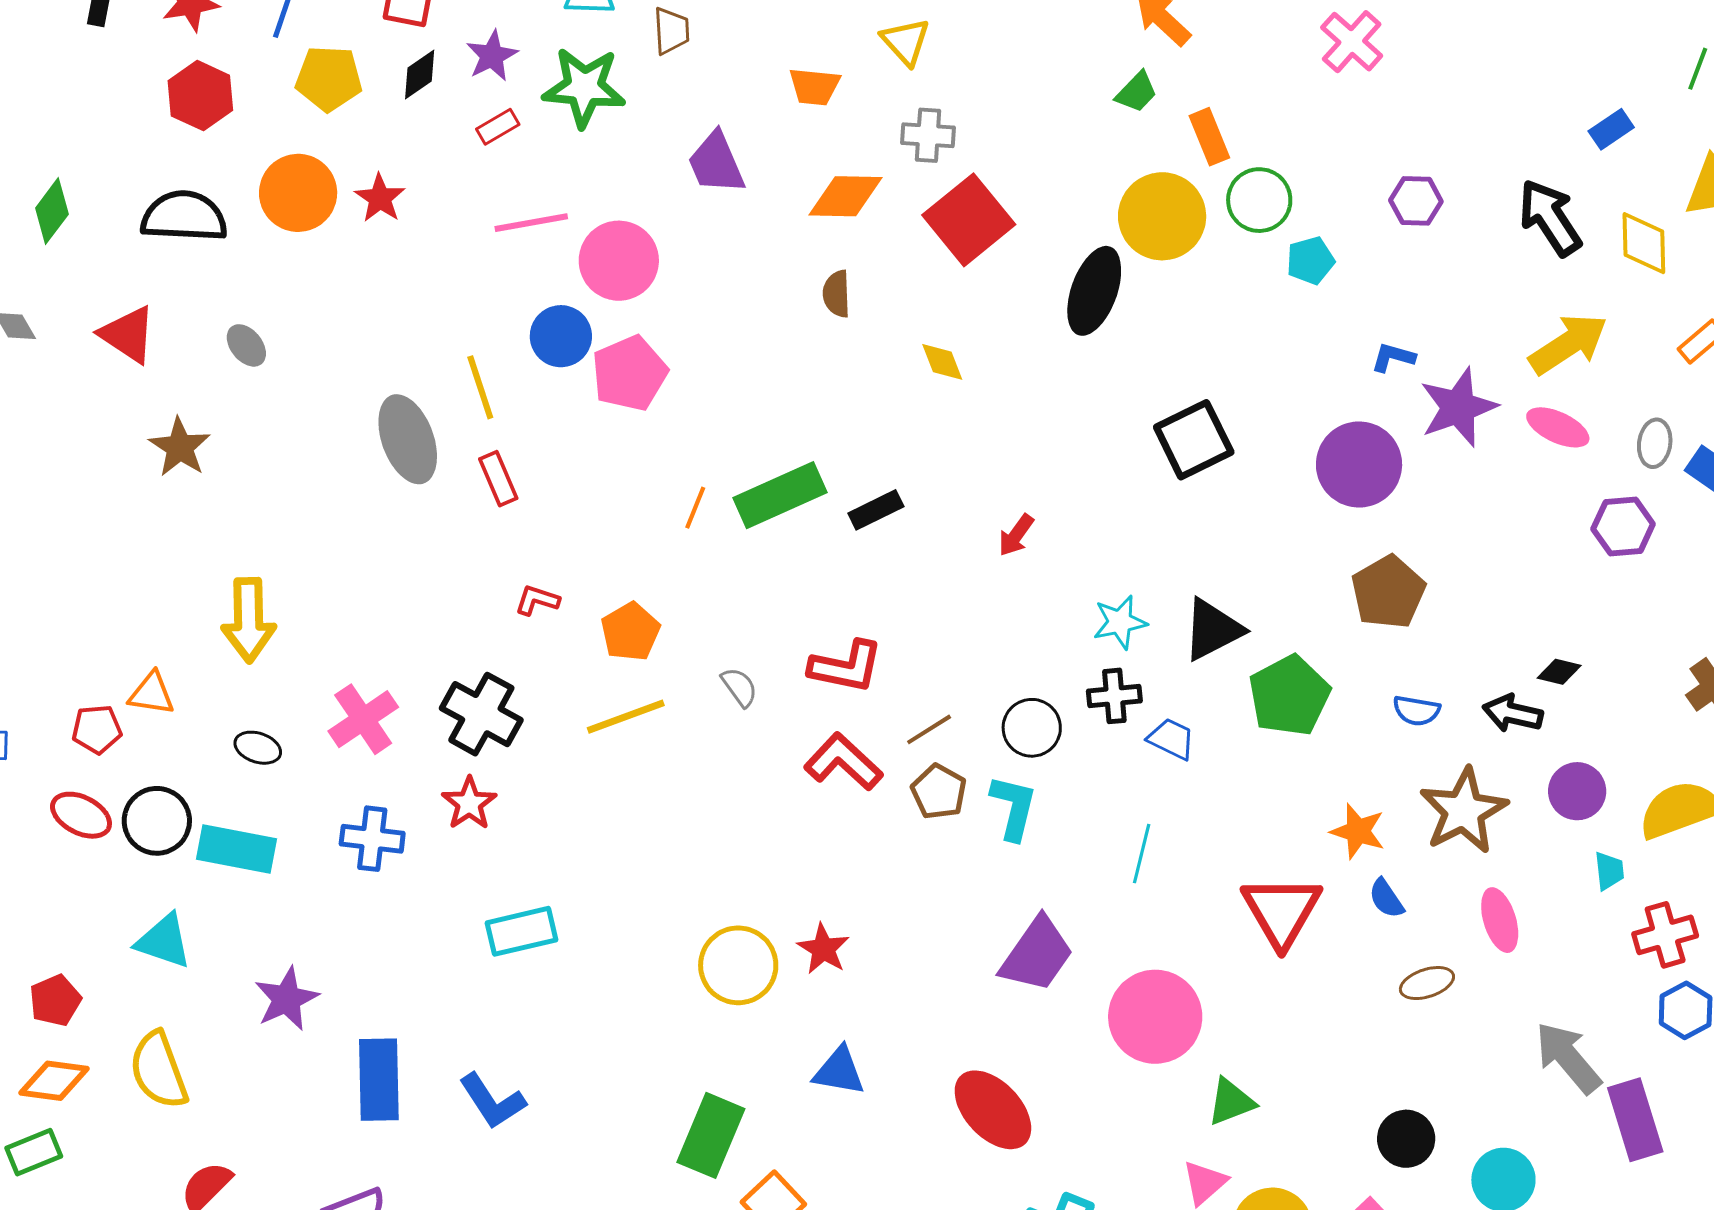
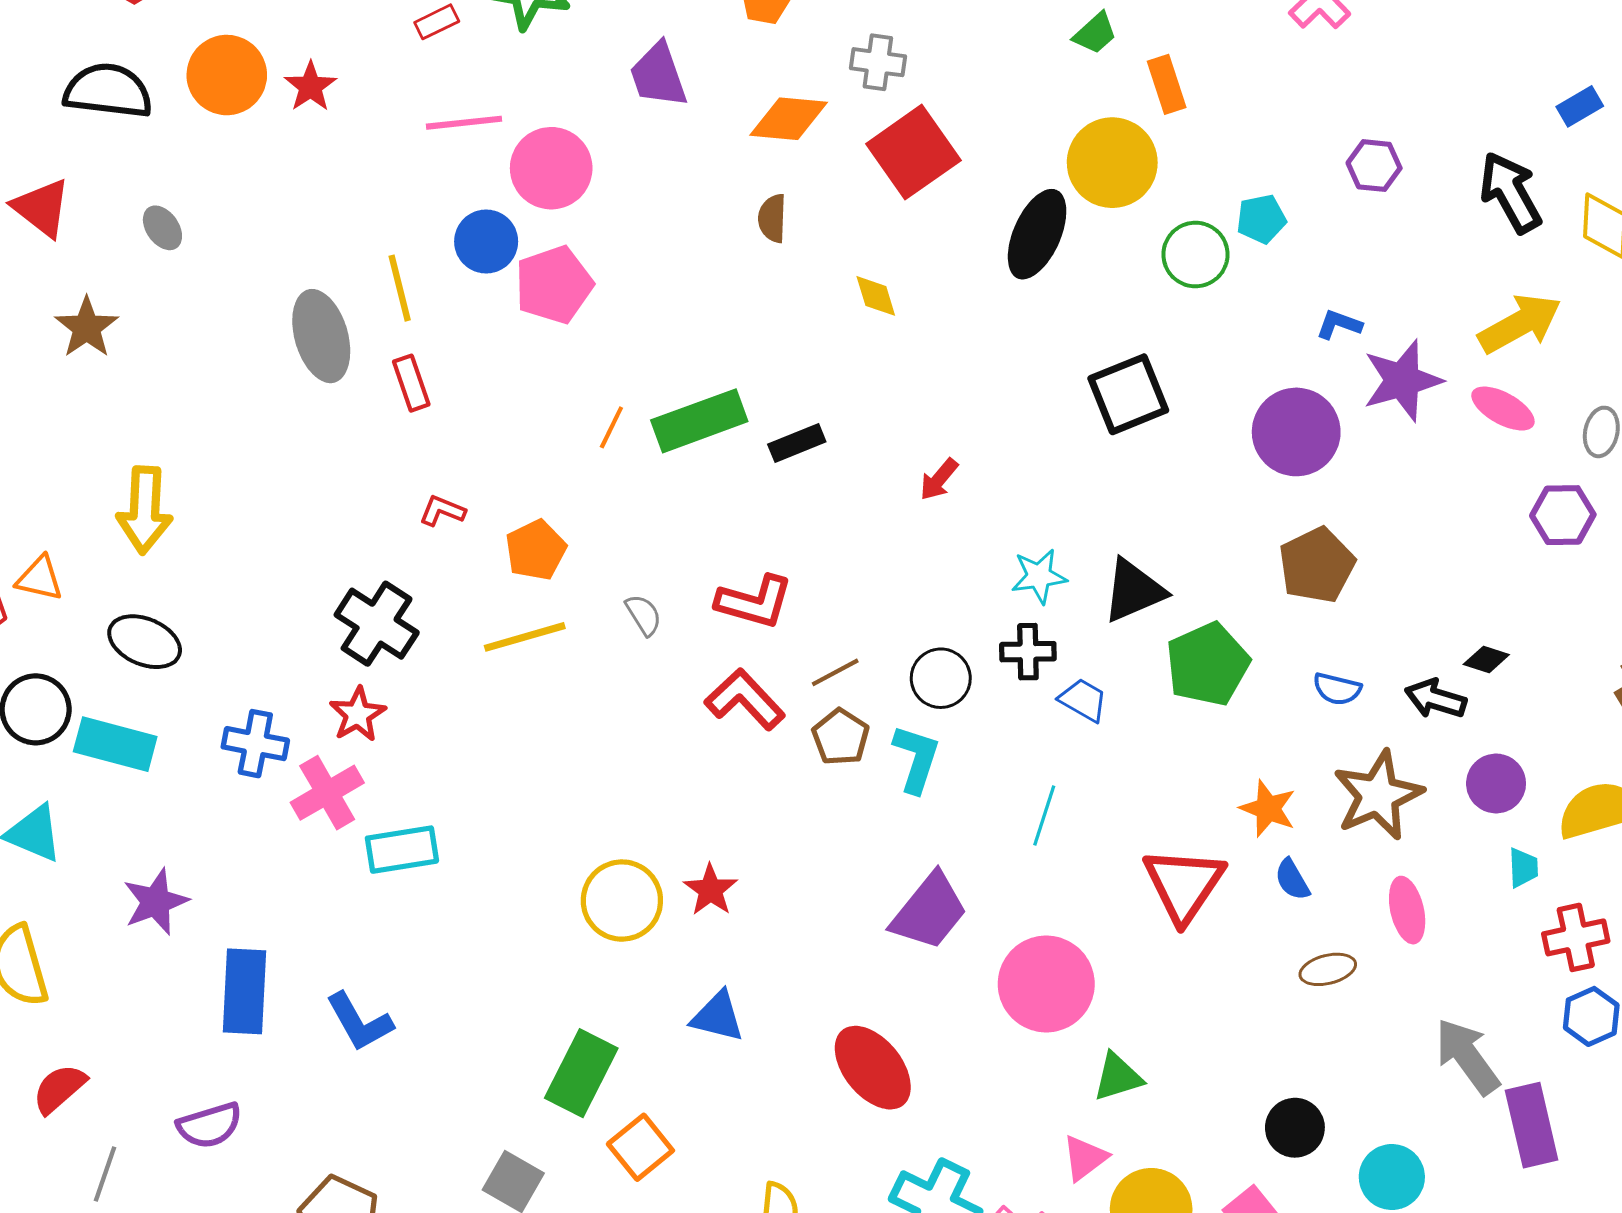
green circle: (1259, 200) -> (1195, 255), moved
pink cross: (363, 719) -> (327, 793), moved
black ellipse: (258, 748) -> (145, 642), size x1.5

